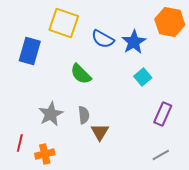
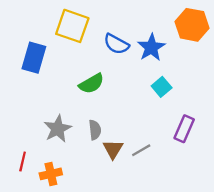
green semicircle: (81, 74) -> (91, 84), turned -75
gray line: (161, 155) -> (141, 150), moved

